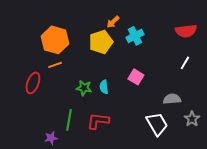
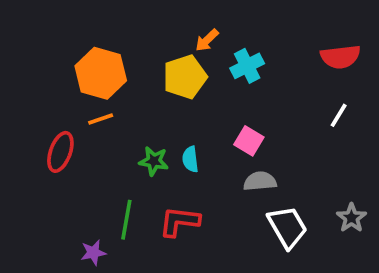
gray semicircle: (172, 99) -> (260, 181), moved

